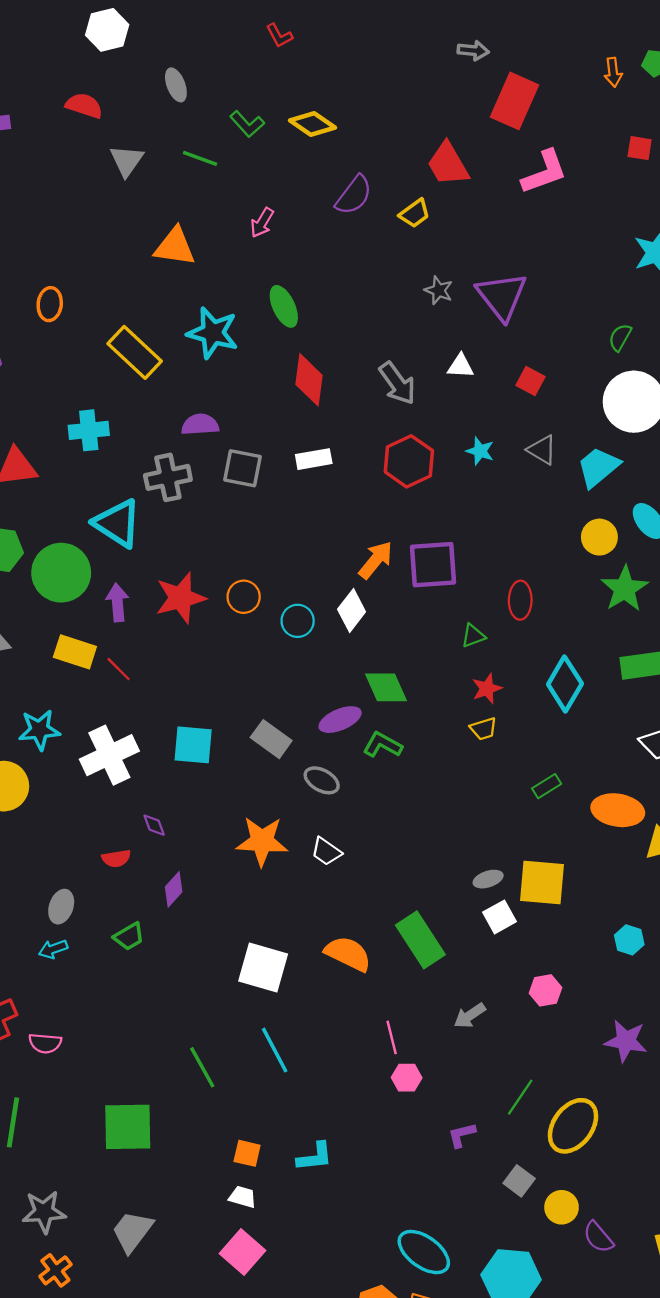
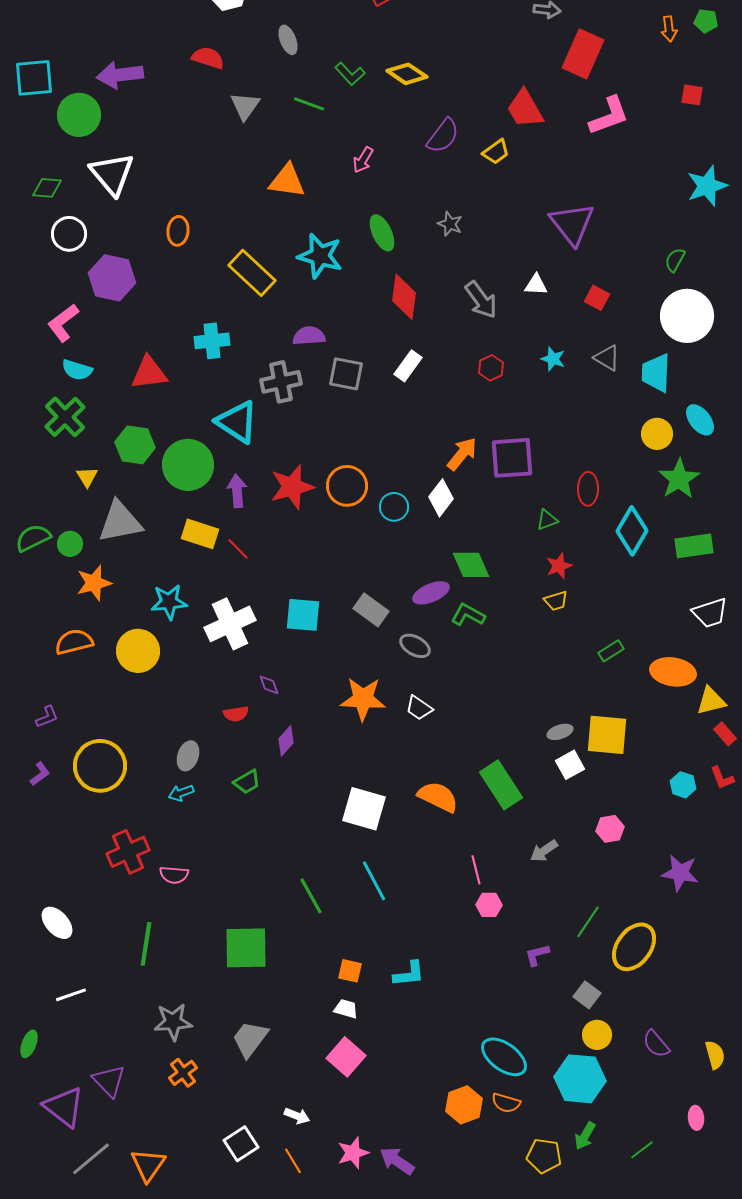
gray star: (439, 290) -> (450, 224), moved
white rectangle: (314, 459) -> (408, 366), turned -44
red hexagon: (409, 461) -> (491, 368), size x0.6
cyan trapezoid: (598, 467) -> (656, 373), turned -48
orange circle: (244, 597) -> (347, 486), size x1.4
cyan diamond: (565, 684) -> (632, 531), moved
yellow circle: (562, 1207) -> (597, 1035), moved

